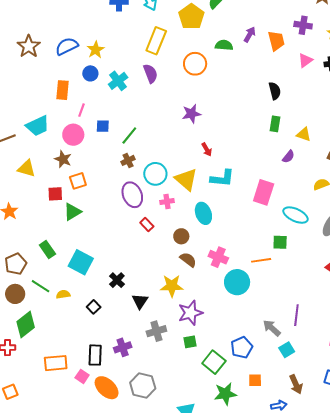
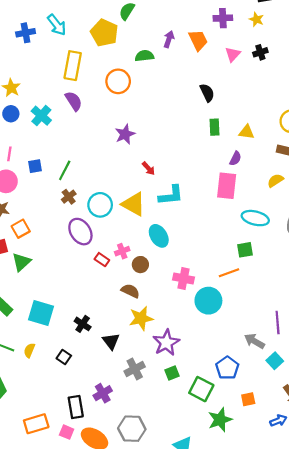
pink rectangle: (264, 192) -> (227, 186), moved
pink cross: (167, 202) -> (122, 251), moved
brown semicircle: (188, 260) -> (130, 291), moved
yellow semicircle: (63, 294) -> (29, 350), turned -48

